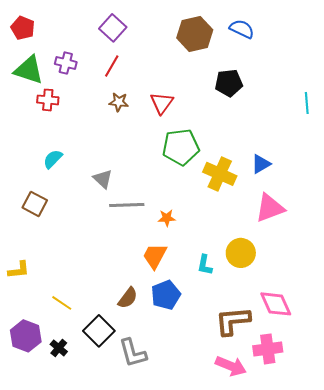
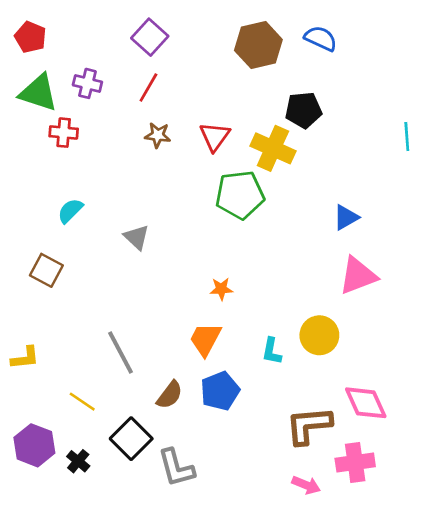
yellow cross: (220, 174) -> (273, 148), moved
gray line: (127, 205) -> (121, 353), moved, turned 64
pink arrow: (231, 366) -> (306, 485), size x0.7

